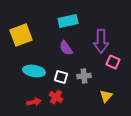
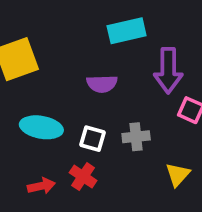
cyan rectangle: (68, 21) -> (127, 31), moved
purple semicircle: (66, 48) -> (102, 84), turned -56

